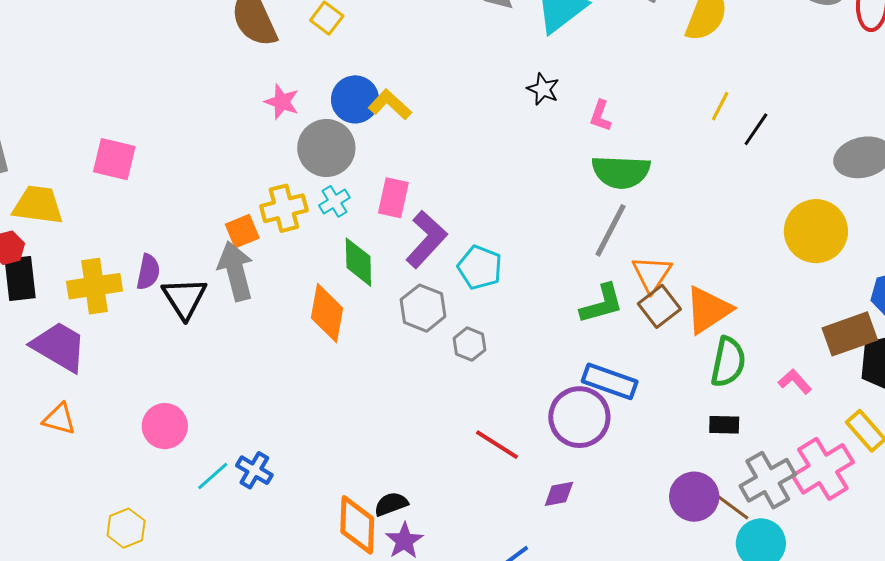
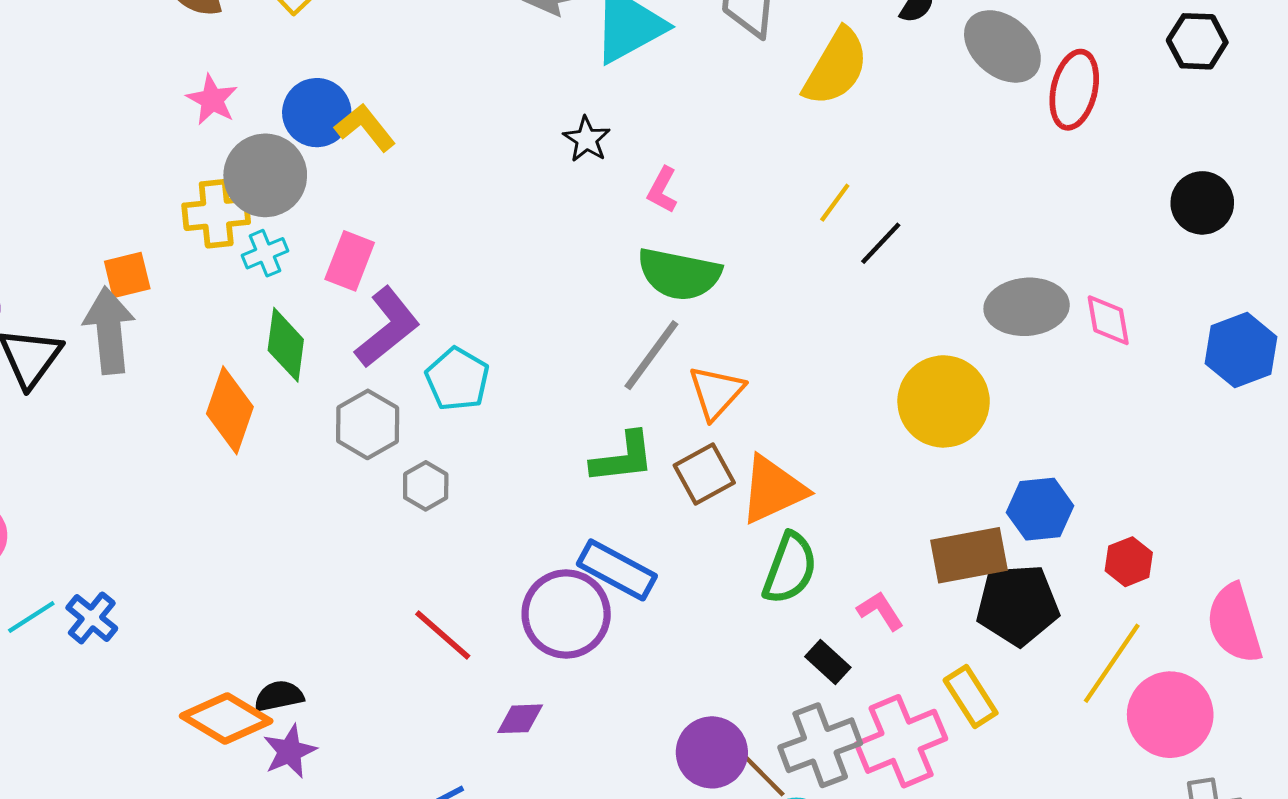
yellow cross: (284, 208) -> (216, 214), moved
orange triangle: (652, 274) -> (716, 392), moved
black rectangle: (724, 425) -> (828, 662), moved, turned 32
orange diamond: (357, 525) -> (226, 719), turned -70

